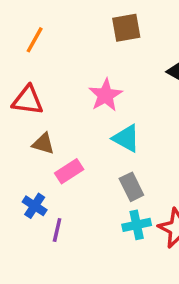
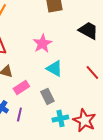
gray rectangle: (131, 187) -> (47, 96), moved
purple line: (57, 230) -> (19, 114), moved

